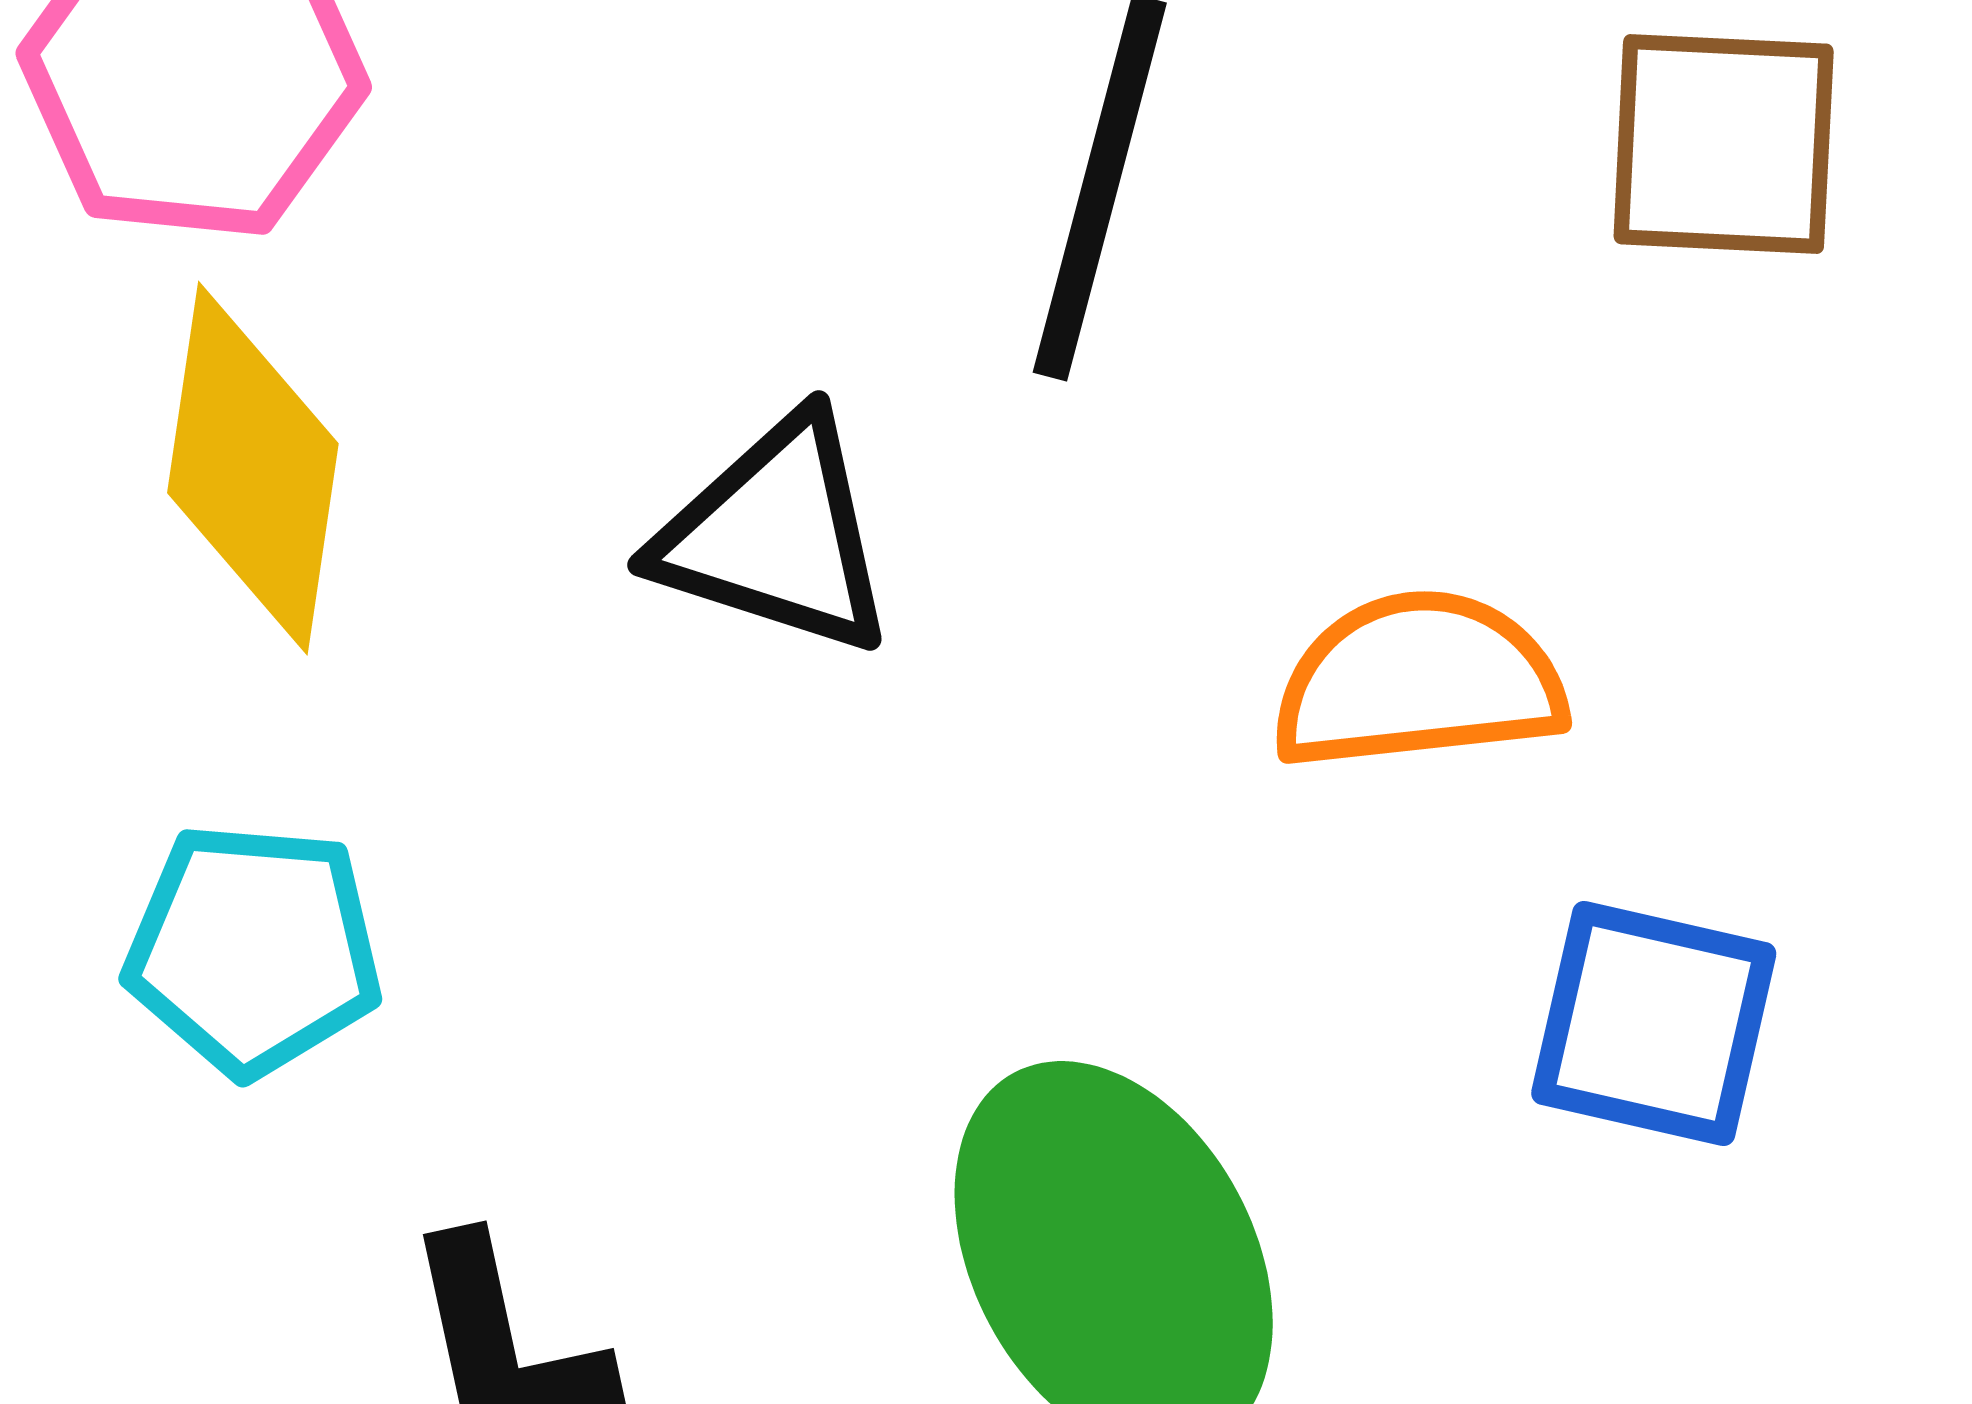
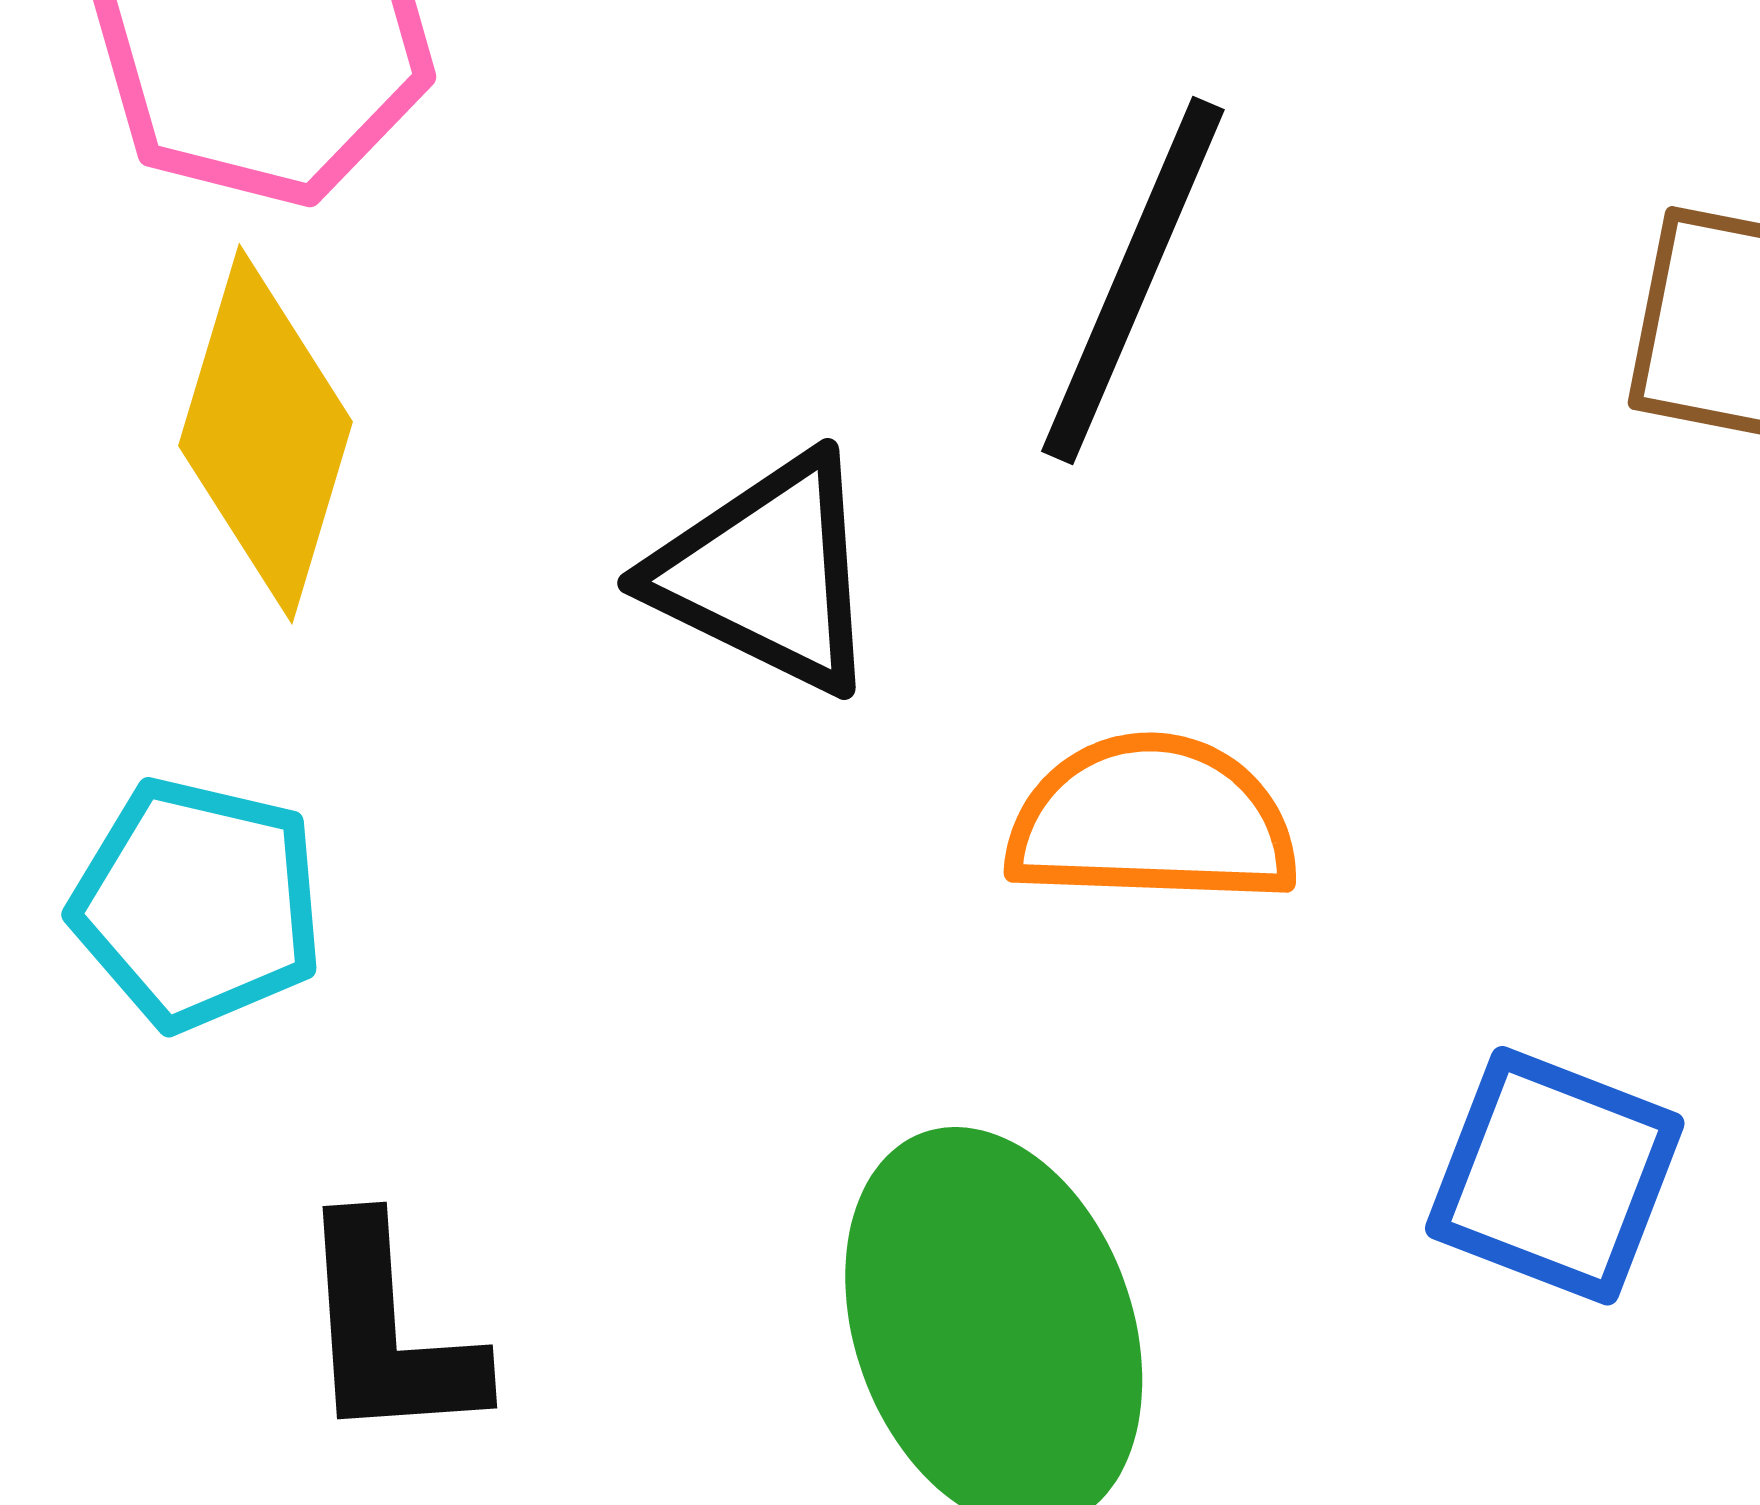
orange semicircle: (1419, 681) -> (1152, 820), moved

